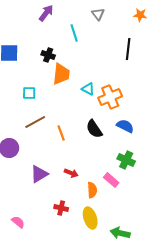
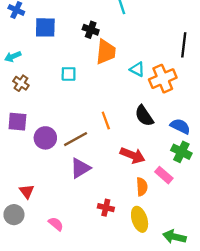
black line: (128, 49) -> (184, 45), moved
brown line: (35, 122) -> (76, 139), moved
blue semicircle: (125, 126) -> (180, 126), moved
red arrow: (71, 173) -> (133, 155), moved, size x1.5

